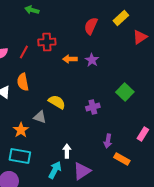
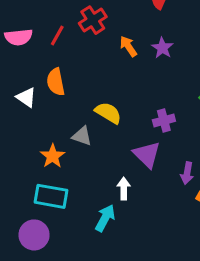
red cross: (47, 42) -> (93, 20), turned -30
orange arrow: (70, 59) -> (128, 46), turned 56
purple triangle: (82, 171) -> (147, 155), moved, turned -42

